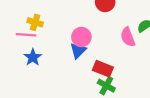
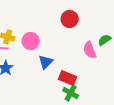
pink circle: (81, 37) -> (31, 41), moved

